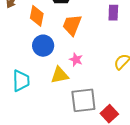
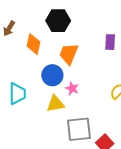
blue circle: (43, 46) -> (52, 75), moved
cyan trapezoid: (21, 81) -> (17, 94), moved

